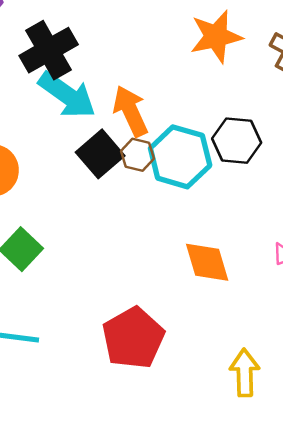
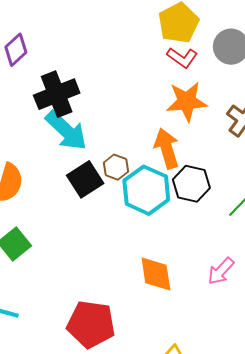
orange arrow: (131, 111) -> (167, 148), moved
brown hexagon: (137, 155) -> (116, 167), moved
red pentagon: (133, 338) -> (91, 324), turned 30

